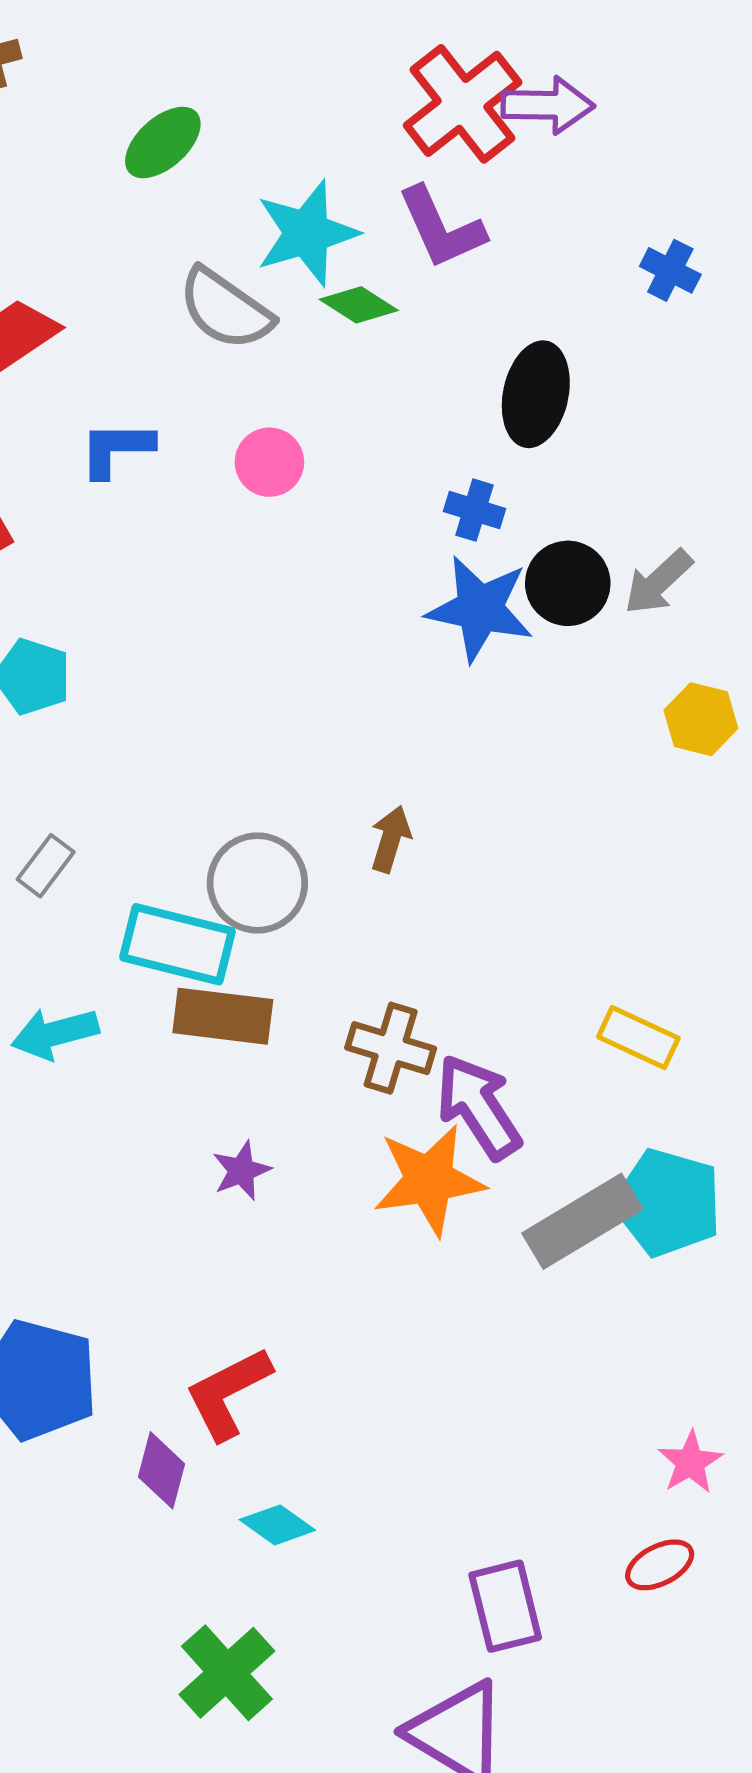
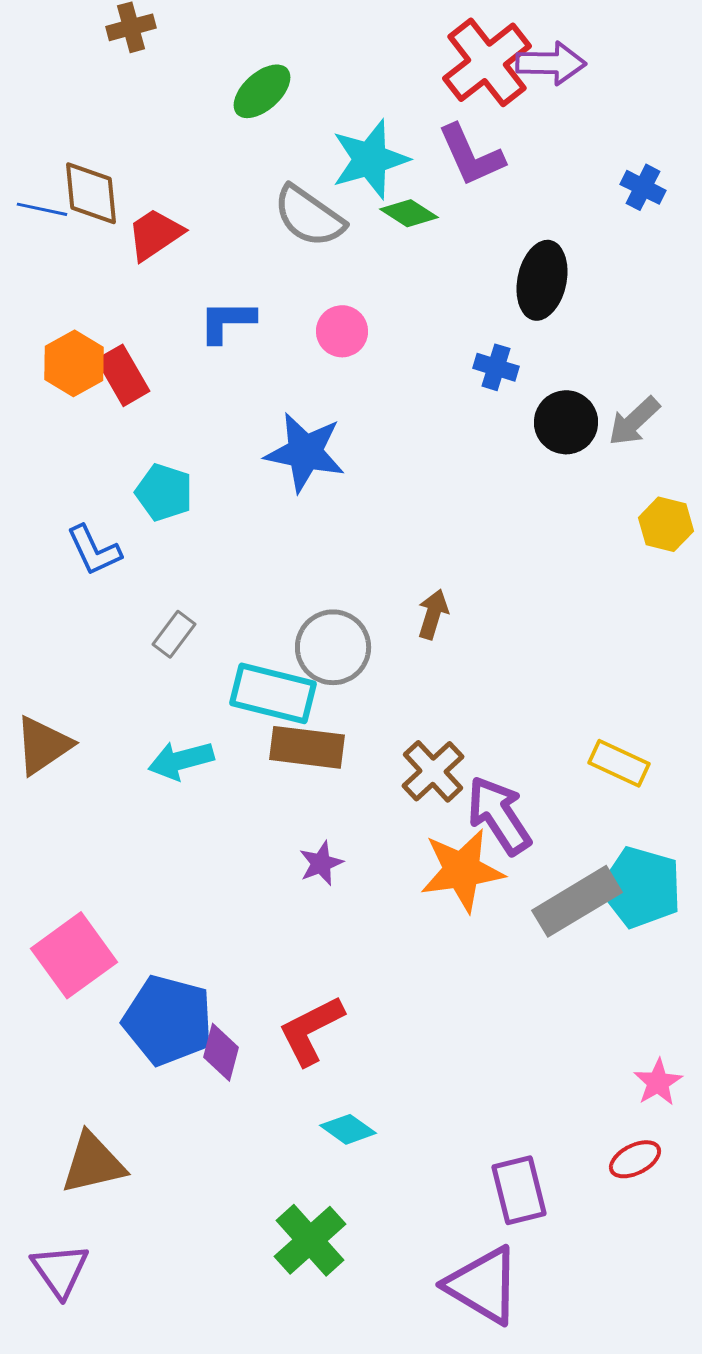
blue star: (480, 609) -> (305, 452), moved
brown cross: (391, 1048) -> (433, 771), turned 30
purple diamond: (162, 1470) -> (221, 1052), moved

